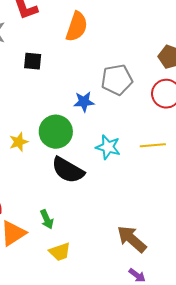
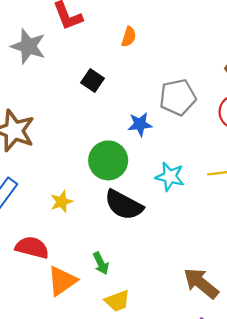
orange semicircle: (77, 27) -> (129, 37), size x0.6
black square: (33, 61) -> (92, 80), moved, turned 30
yellow star: (19, 142) -> (62, 202), moved

